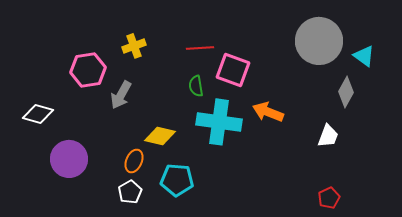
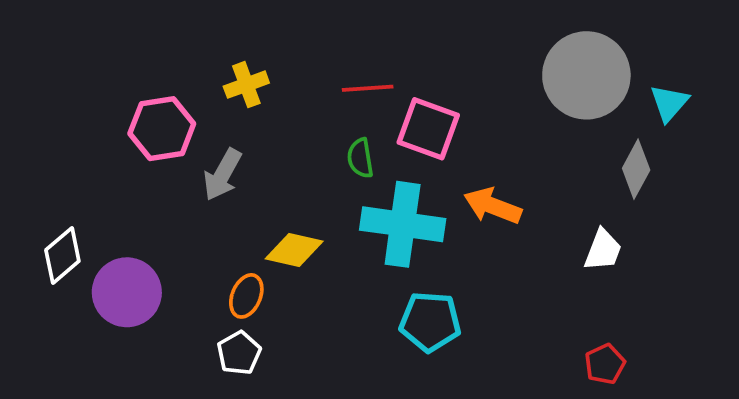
cyan triangle: (364, 56) -> (669, 103), turned 35
white diamond: (38, 114) -> (62, 256), moved, turned -56
cyan pentagon: (177, 180) -> (430, 322), moved

